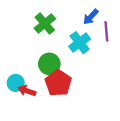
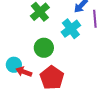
red pentagon: (58, 83) -> (52, 78), moved

